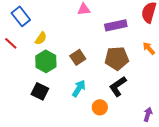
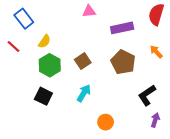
brown pentagon: (117, 58) -> (123, 62), turned 30
black L-shape: (118, 86) -> (147, 95), moved
orange circle: (100, 107) -> (106, 122), moved

